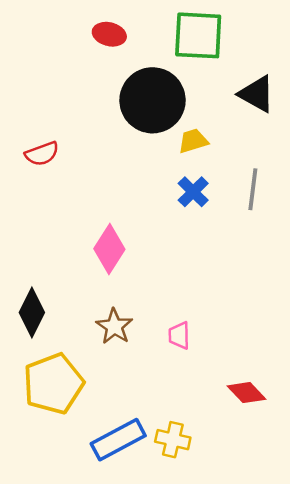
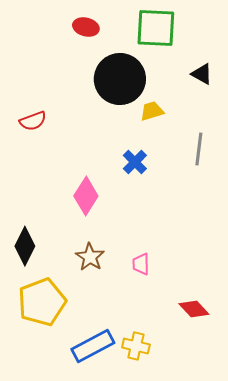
black triangle: (257, 94) -> (202, 74), size x0.7
blue cross: (193, 192) -> (135, 162), moved

